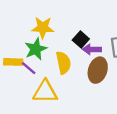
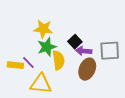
green star: (36, 49) -> (47, 47), moved
yellow rectangle: (13, 62) -> (15, 65), moved

